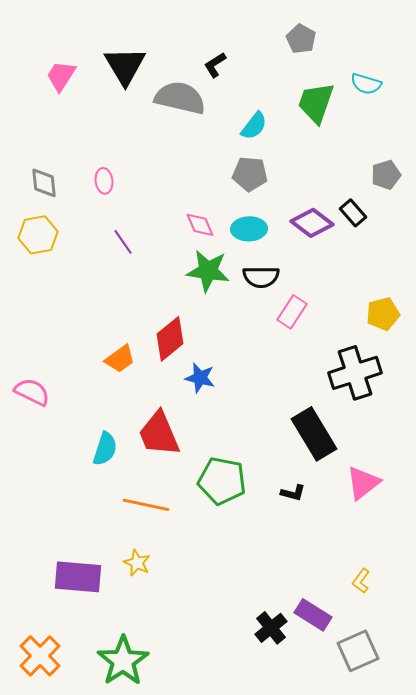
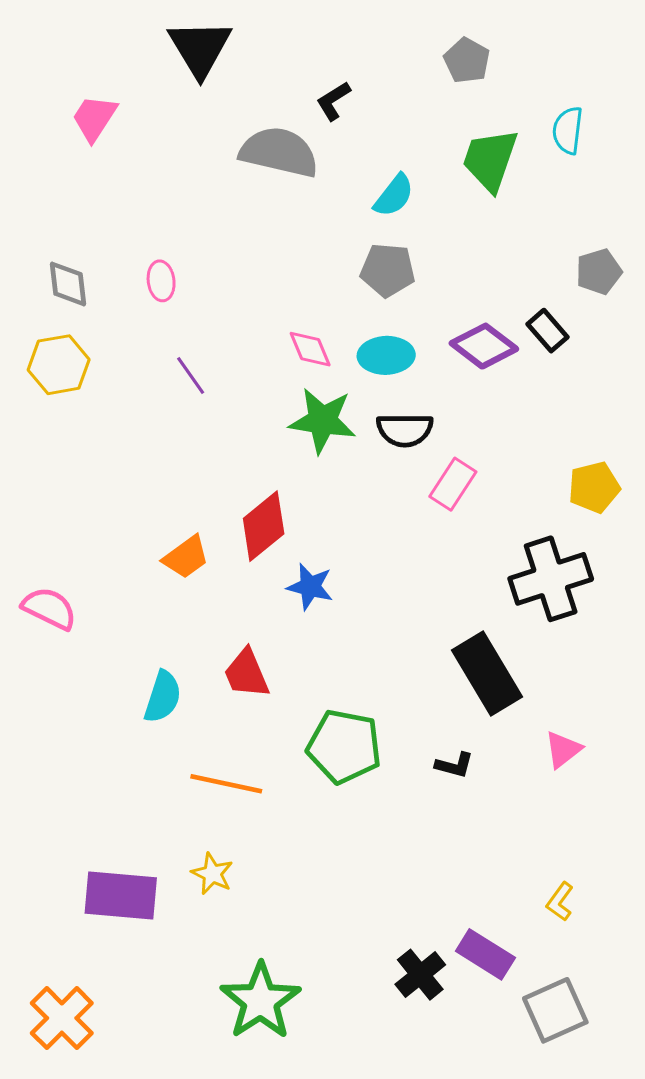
black triangle: (125, 66) -> (200, 48), moved
cyan semicircle: (366, 84) -> (568, 130), turned 80
red trapezoid: (159, 434) -> (246, 674), size x0.7
pink triangle: (363, 483) -> (563, 750), size x0.7
green star: (123, 661) -> (260, 1001), moved

